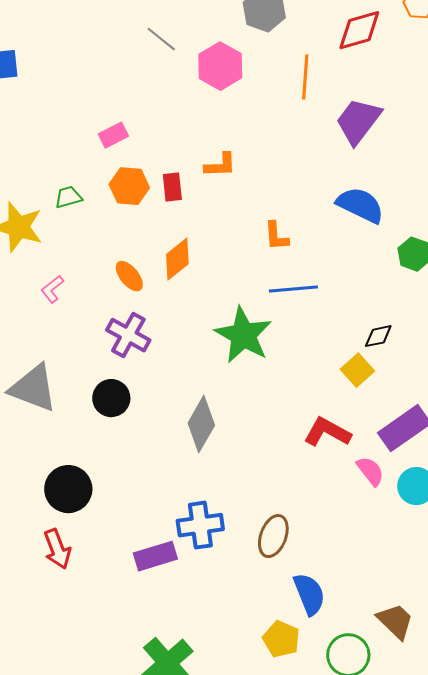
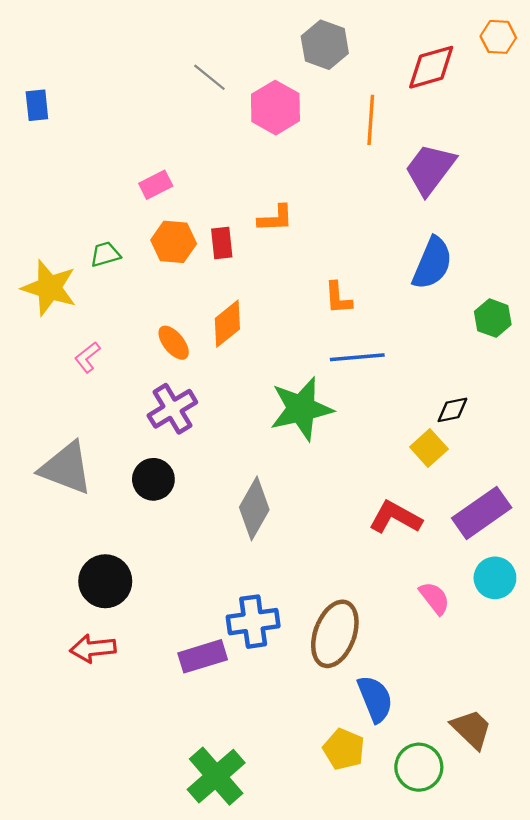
blue semicircle: (360, 205) -> (432, 263), turned 87
purple cross: (128, 335) -> (172, 409), turned 30
green star: (243, 335) -> (301, 409), turned 30
pink semicircle: (370, 471) -> (435, 598), moved
brown ellipse: (273, 536) -> (335, 634), size x1.4
red arrow: (57, 549) -> (93, 648), turned 105

